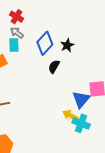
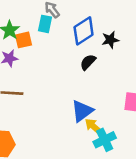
blue triangle: (81, 99) -> (82, 111), moved
cyan cross: (81, 123) -> (105, 140), turned 30

